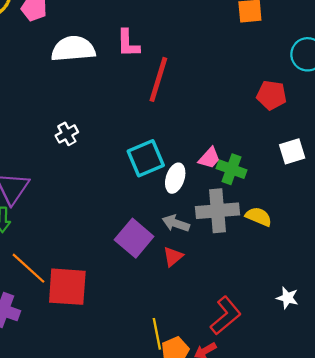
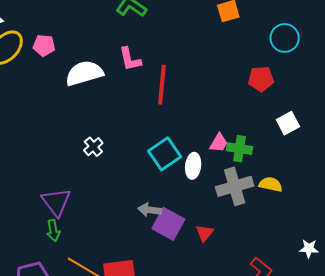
gray arrow: (176, 223) -> (150, 210), moved

